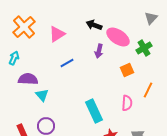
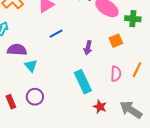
green cross: (144, 48) -> (133, 19), turned 35
purple arrow: (99, 51) -> (88, 48), moved
orange line: (148, 90) -> (137, 70), moved

